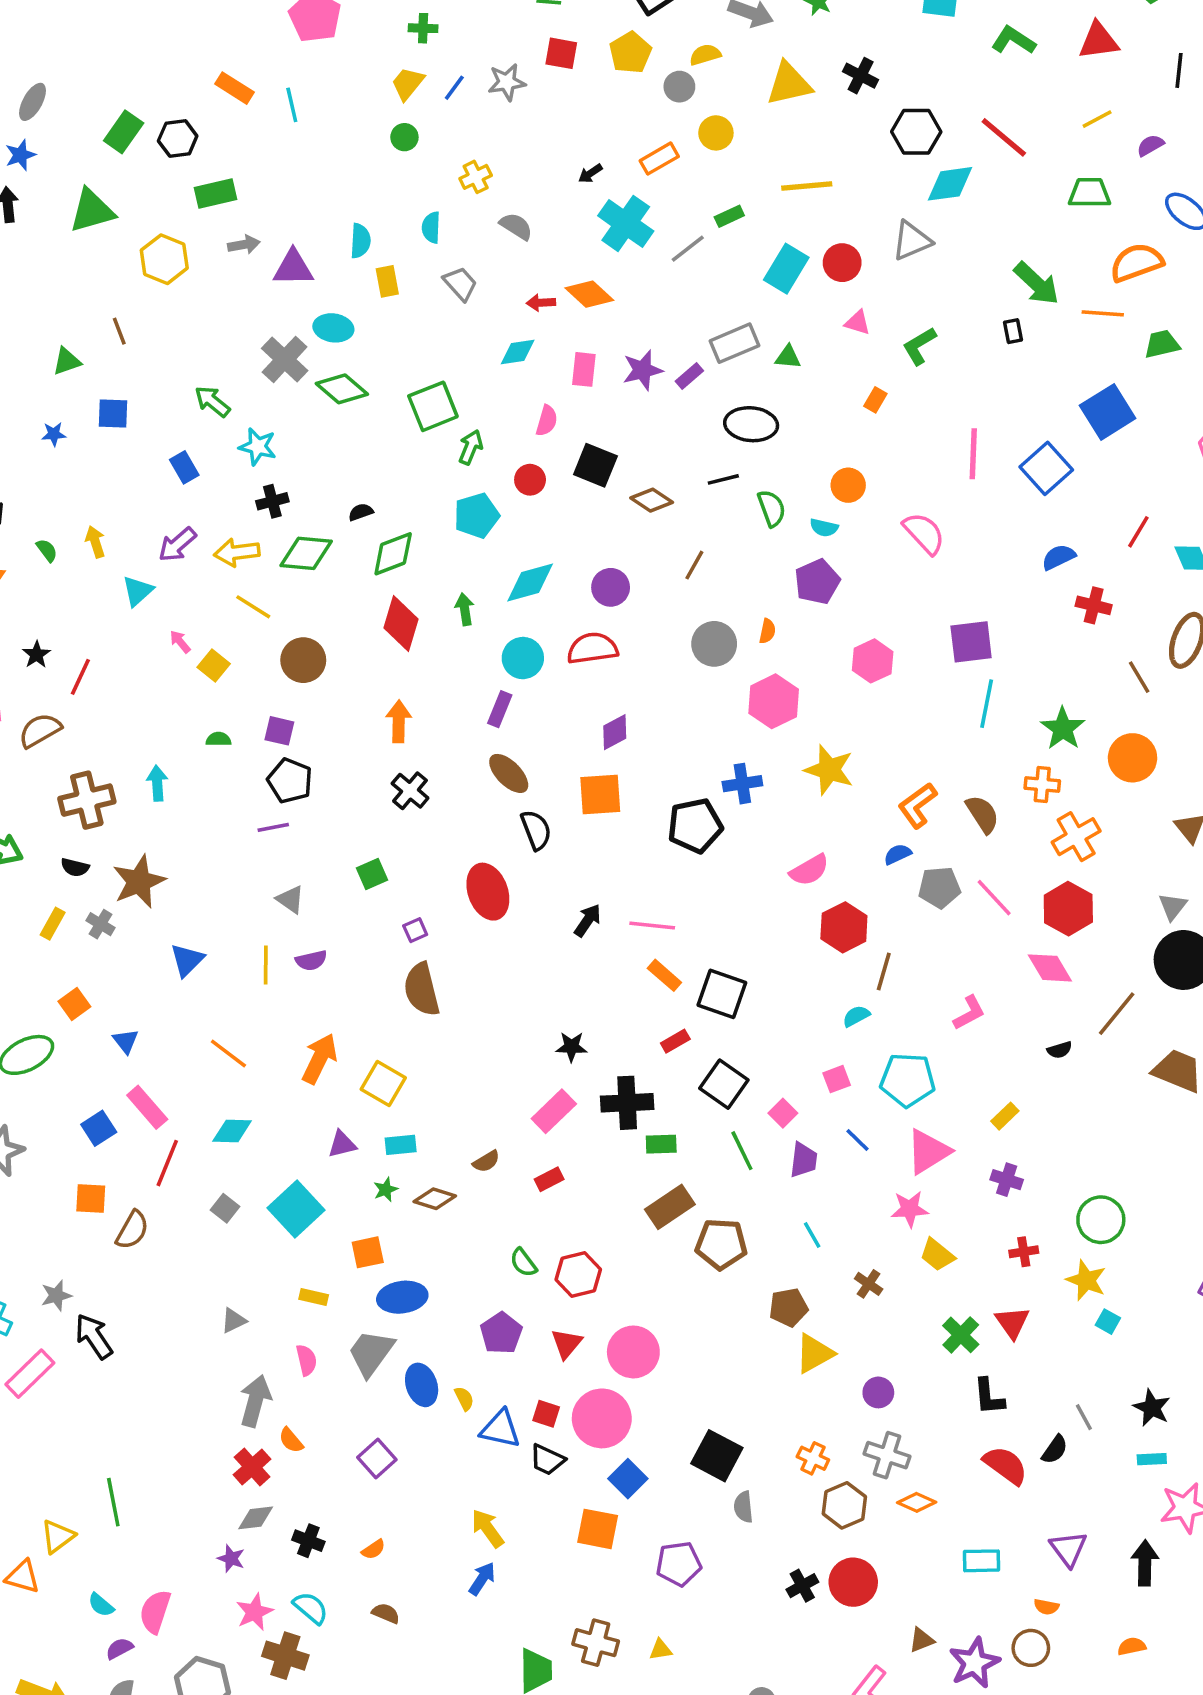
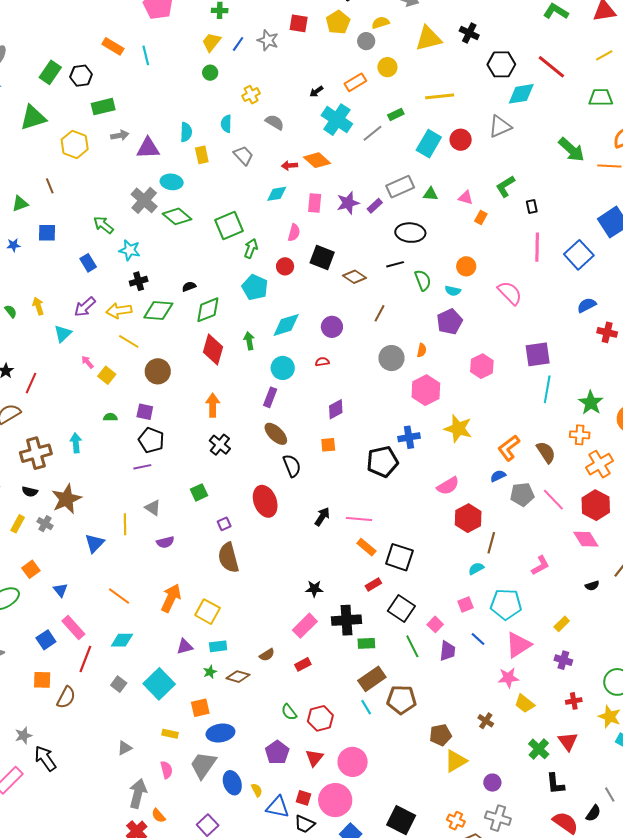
gray star: (507, 82) -> (268, 40), turned 30
pink triangle: (858, 323) -> (466, 198), moved
black rectangle: (1013, 331) -> (532, 206), moved
cyan pentagon: (476, 516) -> (255, 287), turned -30
red semicircle: (592, 648) -> (322, 362), size x0.5
orange square: (600, 794) -> (328, 445), size x0.6
yellow line: (266, 965) -> (125, 524), moved
cyan line: (812, 1235) -> (366, 707), moved

